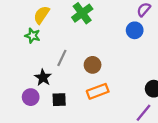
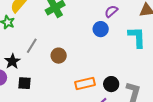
orange rectangle: (98, 91) -> (85, 83), moved

